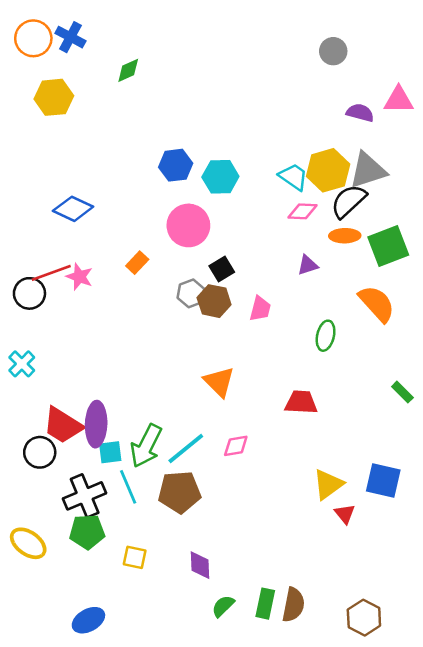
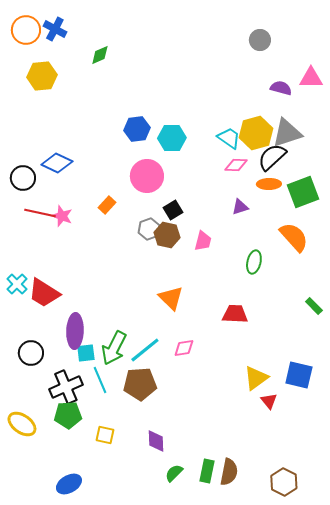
red line: (51, 273) -> (40, 213), turned 32
black circle: (29, 293) -> (23, 178), moved
red trapezoid: (63, 425) -> (44, 293), moved

